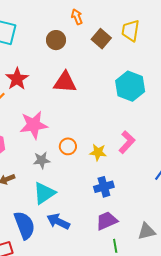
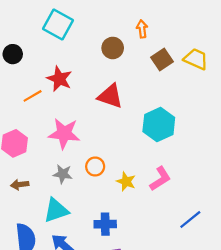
yellow trapezoid: (130, 31) -> (196, 59), turned 90
red star: (17, 79) -> (59, 79), turned -30
cyan hexagon: (130, 86) -> (159, 124), moved
blue cross: (104, 187) -> (105, 224), moved

